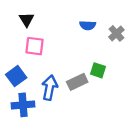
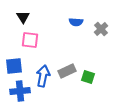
green square: (98, 70) -> (88, 77), moved
blue square: (16, 76) -> (14, 66), turned 30

